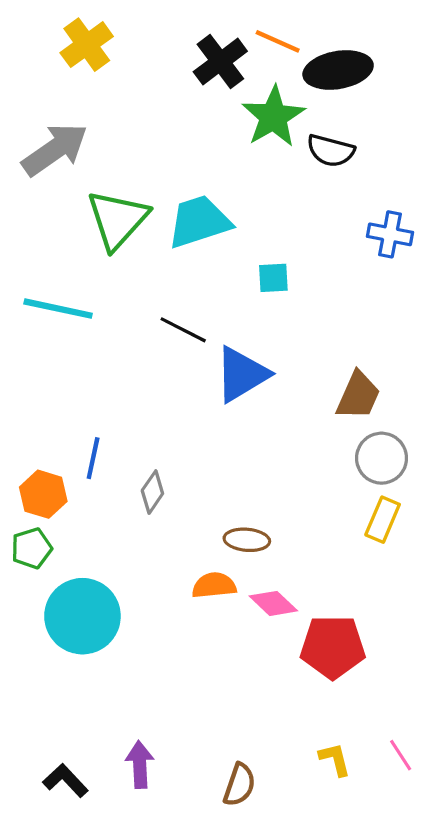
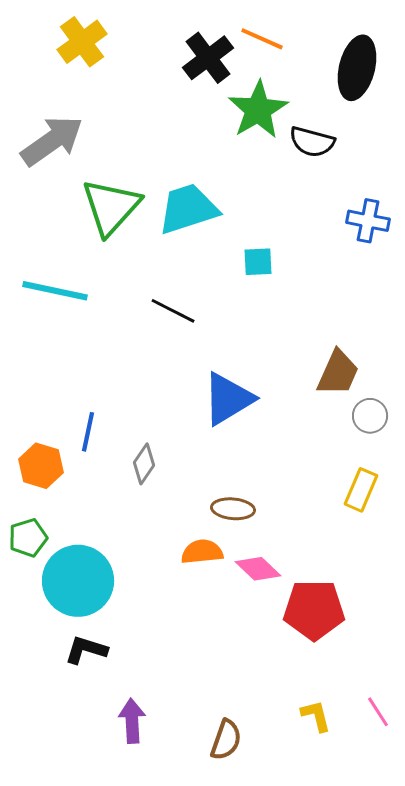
black ellipse: (338, 70) -> (357, 68), moved, turned -66
blue triangle: (242, 374) -> (228, 399), moved
gray circle: (382, 458) -> (370, 416), moved, size x0.7
green pentagon: (32, 548) -> (28, 538), moved
black L-shape: (65, 781) -> (86, 650), moved, turned -30

